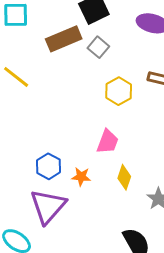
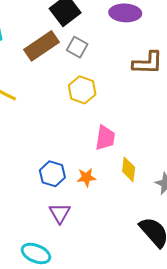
yellow hexagon: (119, 91) -> (82, 90), moved
purple triangle: (48, 206) -> (60, 213), size x0.6

